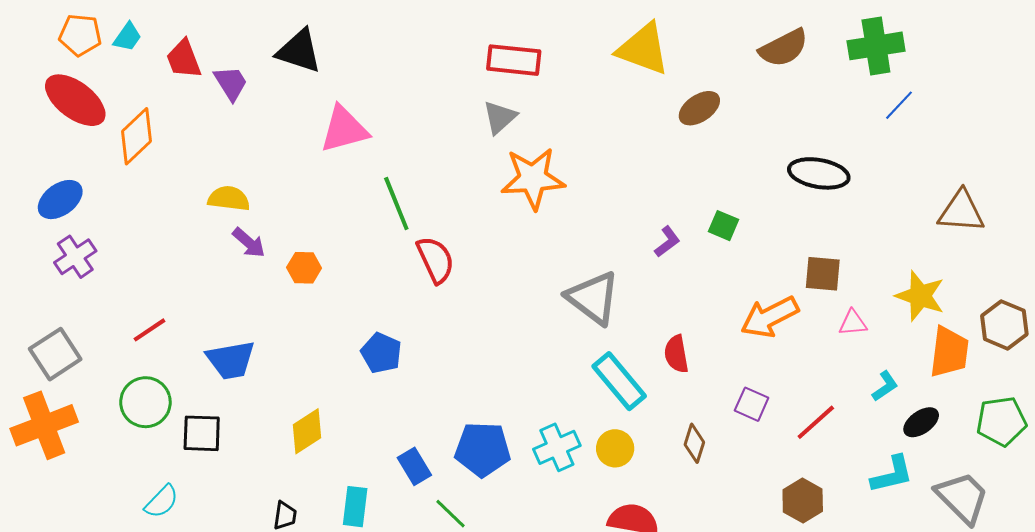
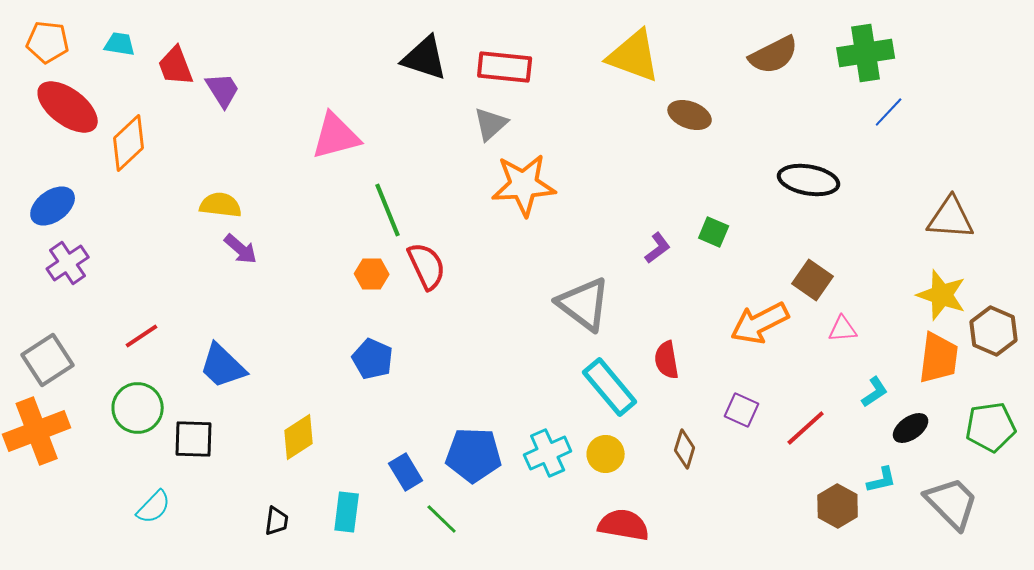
orange pentagon: (80, 35) -> (48, 42), moved
cyan trapezoid: (127, 37) -> (120, 44), turned -116
black triangle: (299, 51) -> (425, 58), moved
brown ellipse: (699, 108) -> (690, 115), turned 54
orange hexagon: (304, 268) -> (372, 274), moved
brown square: (823, 274) -> (813, 280), turned 30
yellow star: (920, 296) -> (942, 295), moved
blue trapezoid: (231, 360) -> (223, 366), turned 54
cyan L-shape: (892, 474) -> (882, 480), size x0.7
brown hexagon: (803, 501) -> (838, 506), moved

